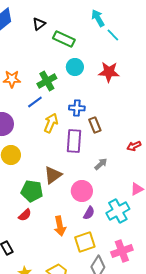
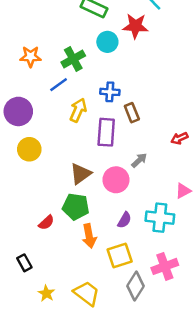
red star: (109, 72) -> (135, 26), moved
green pentagon: (32, 191) -> (76, 207), moved
pink circle: (82, 191) -> (116, 180), moved
cyan cross: (118, 211) -> (160, 218), turned 35

